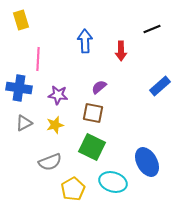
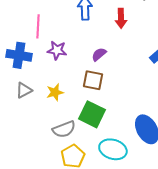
purple star: (58, 95) -> (57, 50), moved
gray semicircle: (50, 162) -> (64, 129), moved

